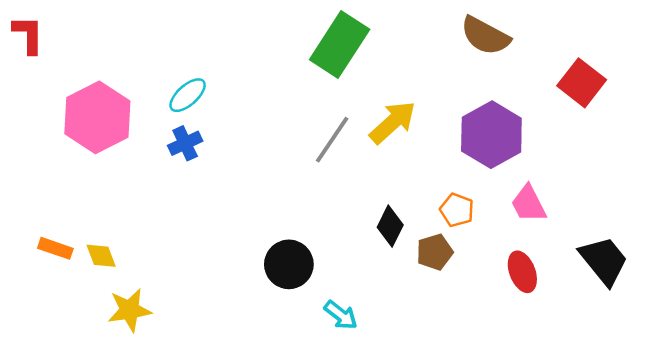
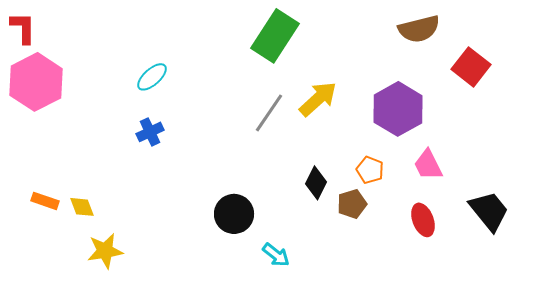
brown semicircle: (485, 36) -> (419, 29), moved, turned -42
pink hexagon: (97, 117) -> (36, 82), moved
blue cross: (185, 143) -> (150, 132), moved

